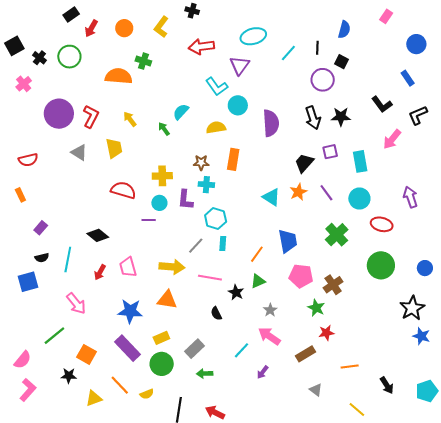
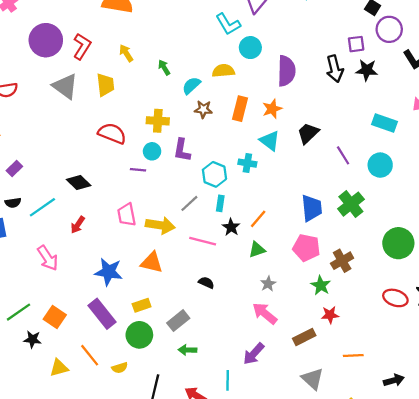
purple circle: (323, 80) -> (389, 29), moved
cyan semicircle: (181, 112) -> (191, 86), moved
gray triangle: (79, 152) -> (65, 86), size x1.4
purple square: (330, 152) -> (356, 44), moved
cyan rectangle: (360, 161) -> (384, 123), turned -65
black trapezoid: (304, 163) -> (308, 133), moved
cyan cross: (206, 185) -> (247, 163), moved
orange star: (298, 192) -> (272, 109), moved
cyan triangle: (271, 197) -> (270, 141), moved
red ellipse: (382, 224) -> (395, 298), moved
blue trapezoid: (288, 241) -> (312, 208), moved
cyan line: (68, 260) -> (42, 207), turned 40
pink trapezoid: (128, 267) -> (127, 215), moved
black star: (236, 292) -> (231, 227), moved
black semicircle: (216, 314) -> (206, 283), turned 136
green line: (54, 336) -> (18, 312), moved
cyan line: (241, 350) -> (228, 380), moved, turned -48
purple arrow: (263, 372) -> (254, 354), size x1.5
black arrow: (387, 385) -> (394, 380), turned -78
gray triangle: (316, 390) -> (313, 379), size x1.5

